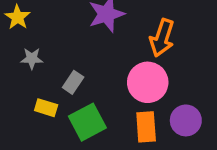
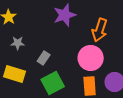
yellow rectangle: (46, 108) -> (15, 74), moved, size x1.5

